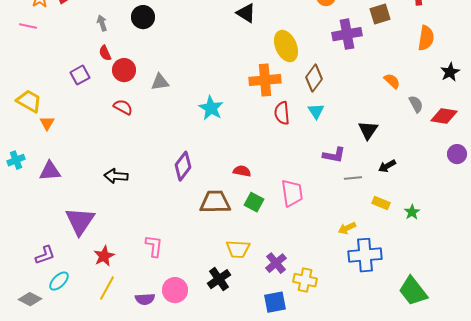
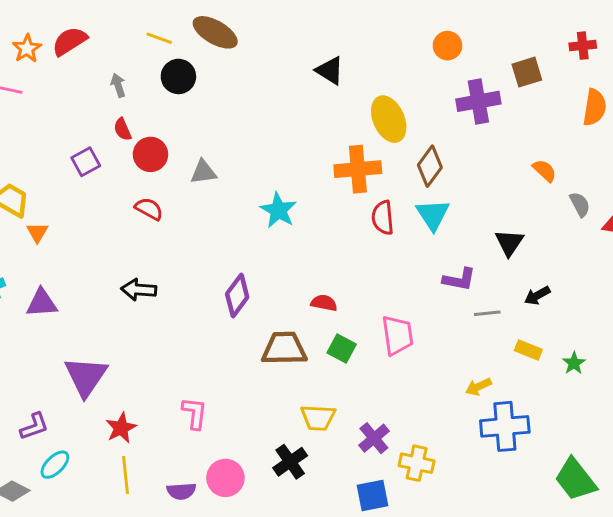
cyan triangle: (316, 111) -> (433, 215), size x1.4
black arrow: (116, 176) -> (139, 290), moved
yellow line: (107, 288) -> (125, 475), turned -35

